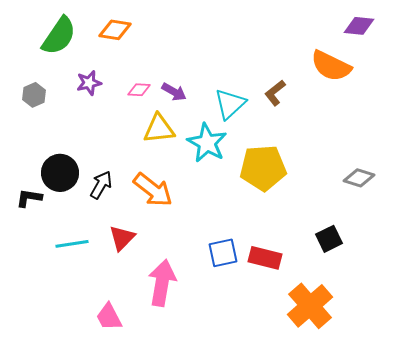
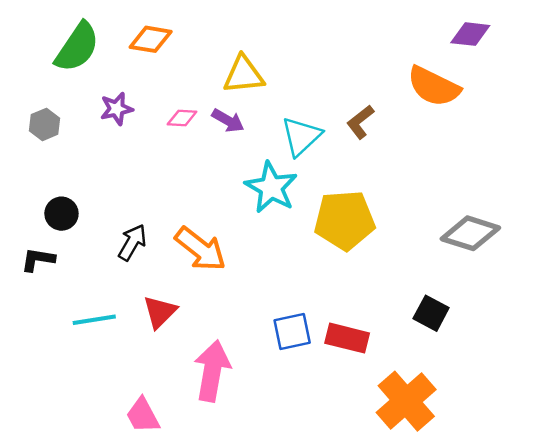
yellow triangle: (159, 129) -> (244, 75), moved
black circle: (60, 173) -> (61, 214), moved, size x0.7
gray diamond: (359, 178) -> (470, 233), size x1.4
black square: (329, 239) -> (431, 313), turned -36

